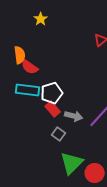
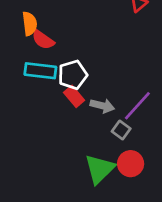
gray square: (59, 134) -> (121, 130), moved
red circle: (95, 173) -> (131, 164), moved

